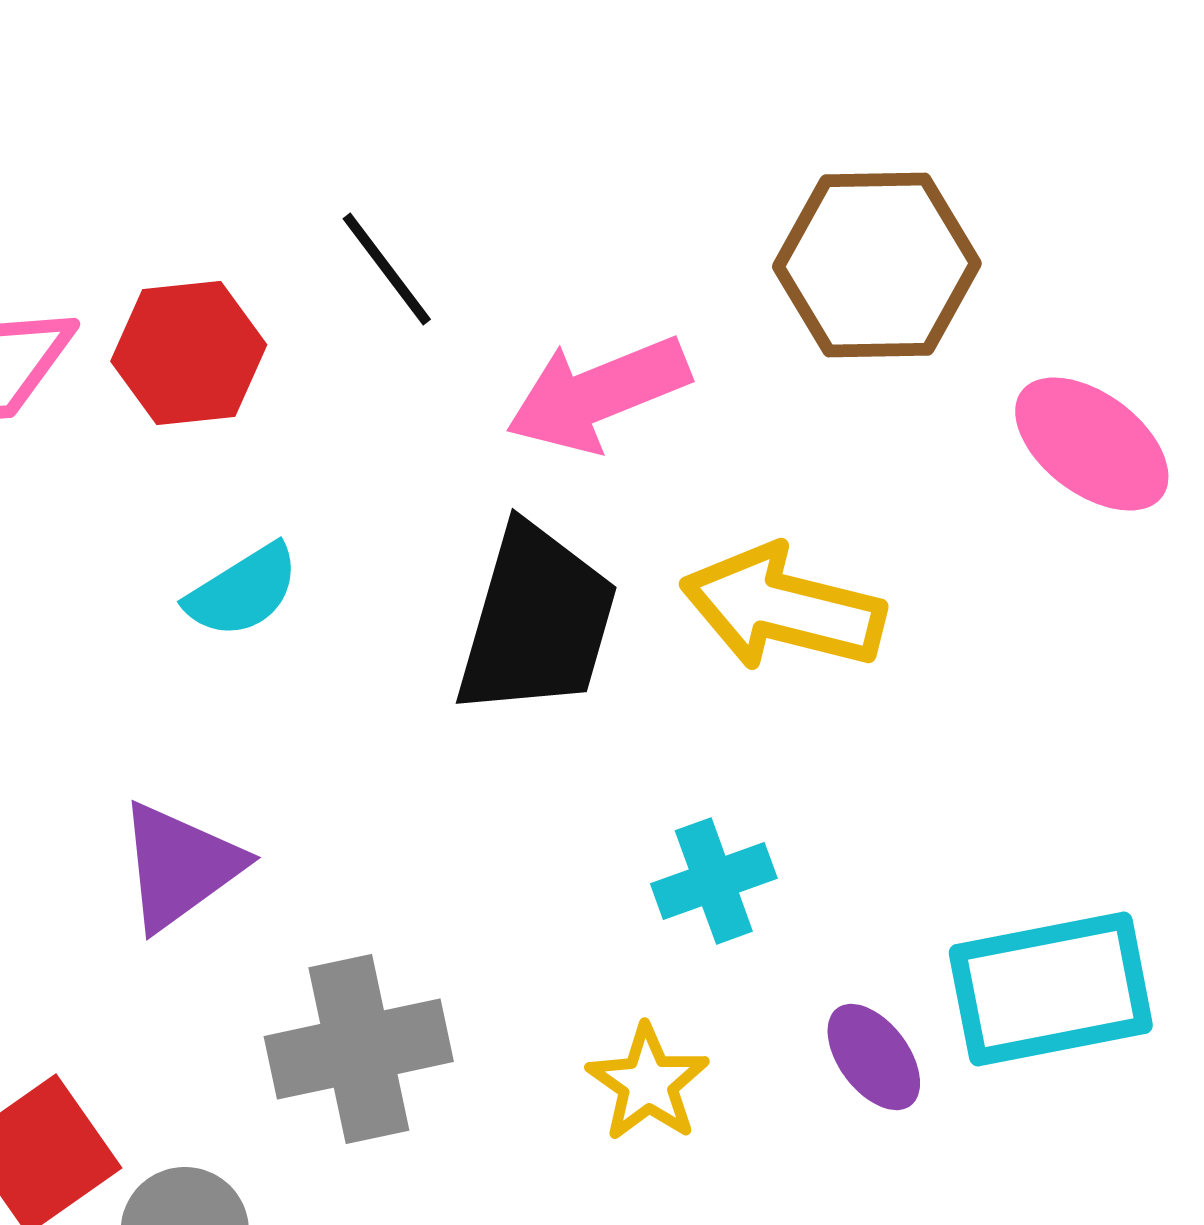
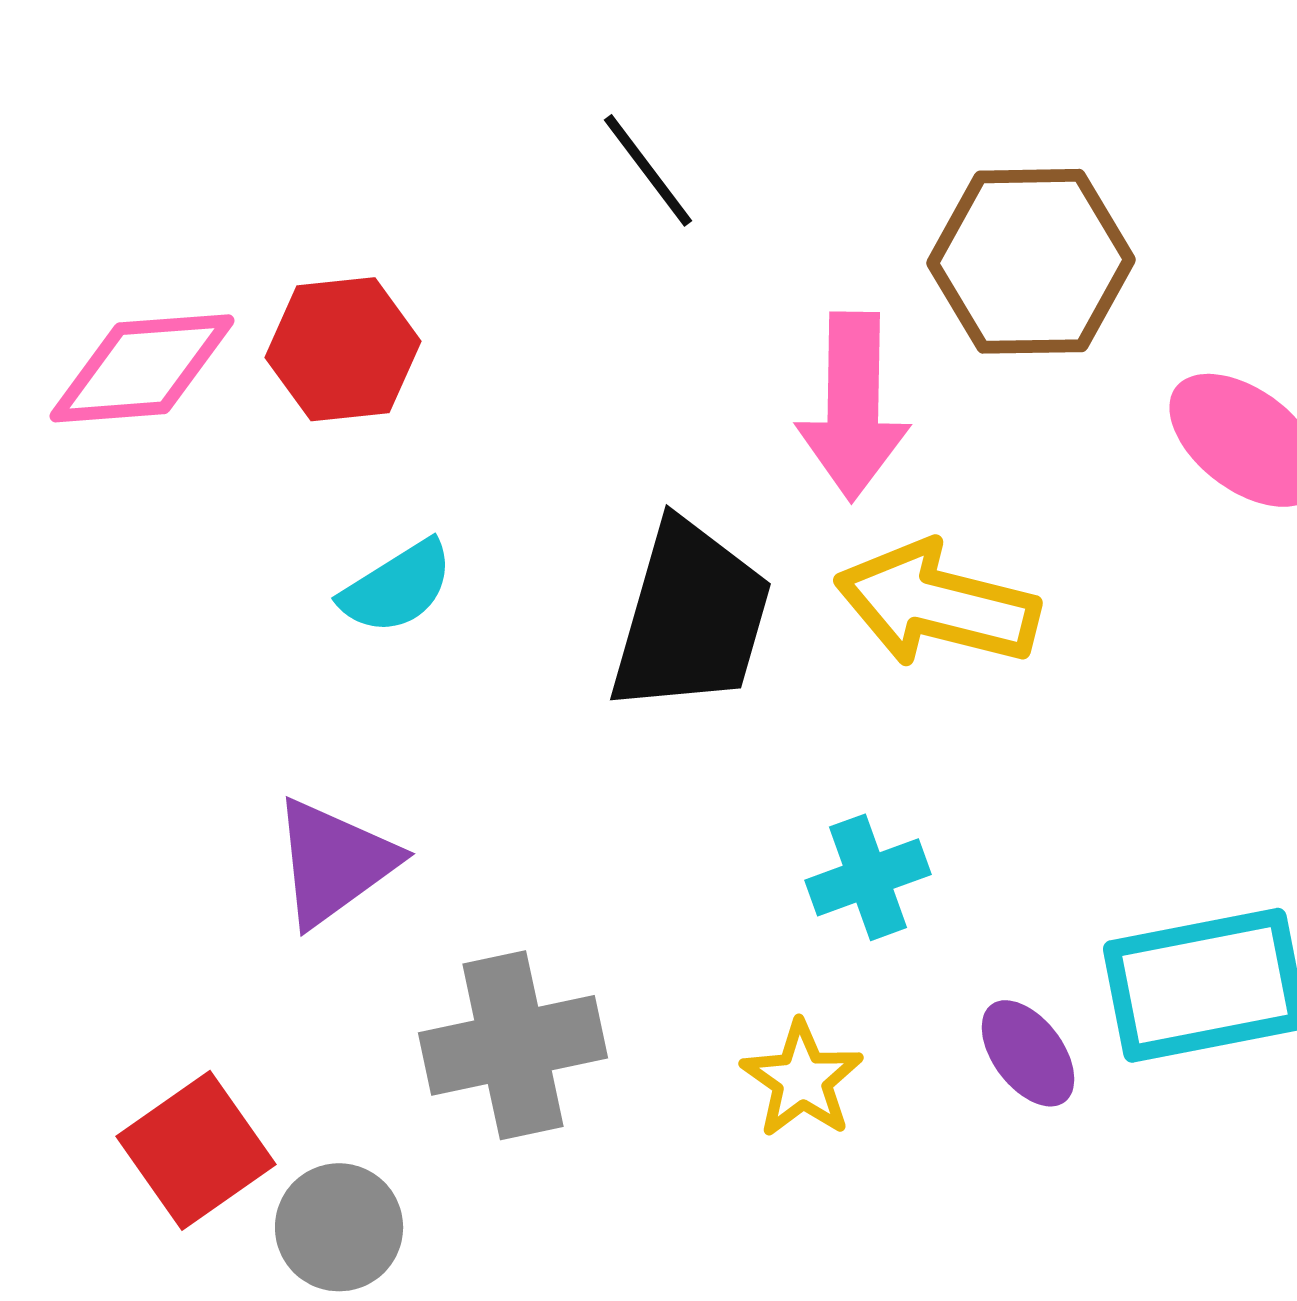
black line: (387, 269) -> (648, 170), moved
pink arrow: (598, 394) -> (853, 406), moved, turned -67

